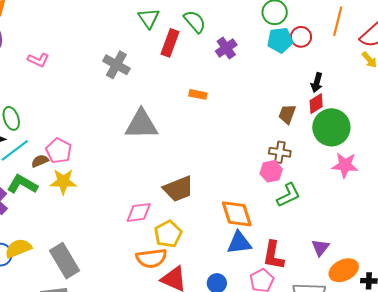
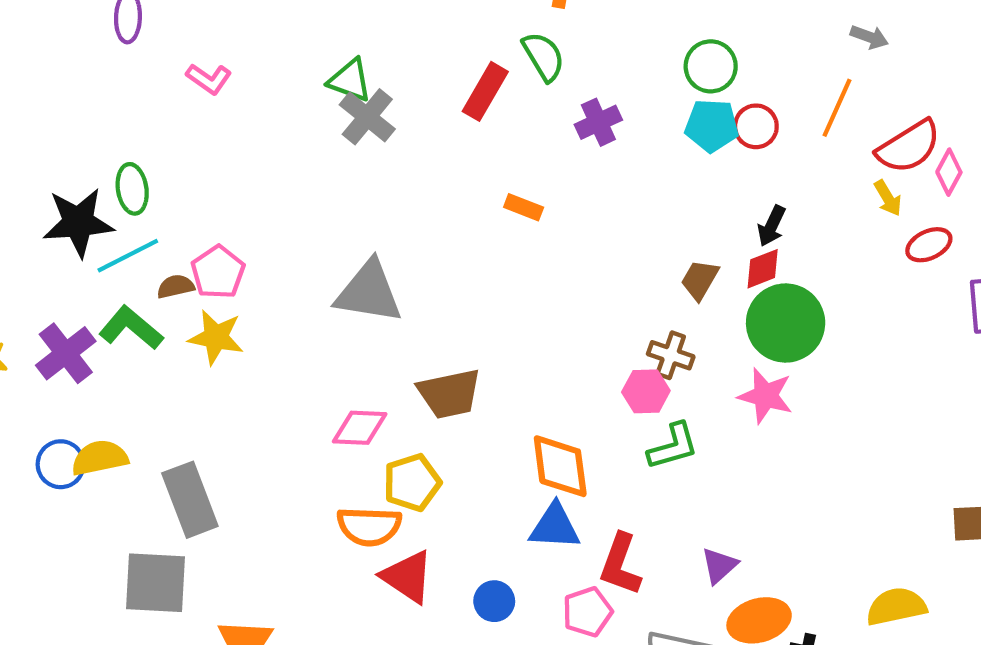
green triangle: (149, 18) -> (350, 80), moved, turned -45
gray triangle: (141, 124) -> (369, 292), moved
pink star: (345, 165) -> (765, 396), moved

